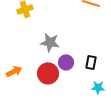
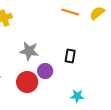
black rectangle: (91, 62) -> (70, 56), moved

